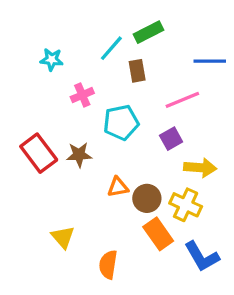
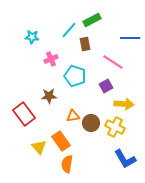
pink line: (182, 100) -> (113, 62), turned 55
cyan pentagon: (121, 122) -> (75, 76), turned 30
red rectangle: (39, 153) -> (24, 114), moved
orange rectangle: (158, 234) -> (61, 141), moved

